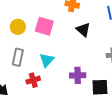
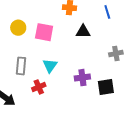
yellow circle: (18, 27) -> (18, 28), moved
black triangle: (83, 30) -> (83, 32), turned -35

